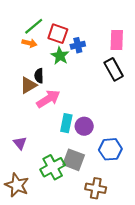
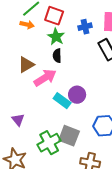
blue cross: (78, 45) -> (85, 27), moved
black semicircle: (39, 76) -> (57, 56), moved
cyan rectangle: (66, 123) -> (62, 101), turned -66
purple circle: (84, 126) -> (77, 95), moved

